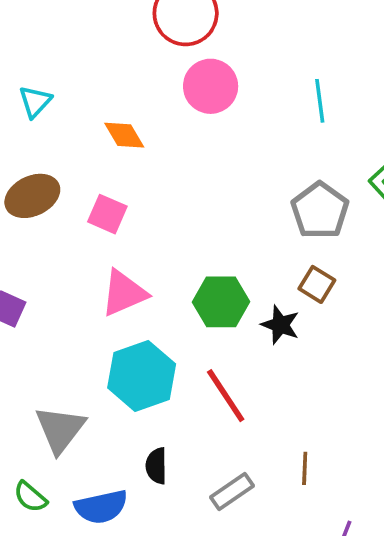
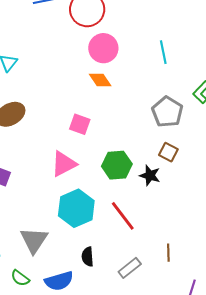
orange diamond: (124, 135) -> (100, 80), moved
pink square: (107, 214) -> (80, 124), moved

